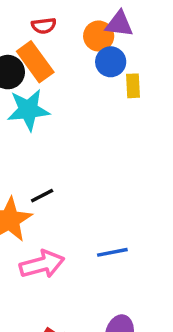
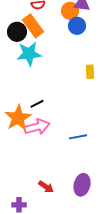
yellow rectangle: (133, 86) -> (90, 72), moved
pink arrow: (42, 264) -> (37, 127), moved

